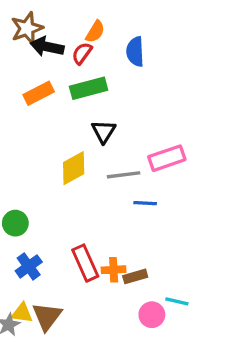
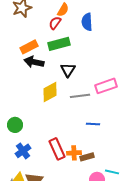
black arrow: (47, 47) -> (34, 62), moved
blue line: (145, 203) -> (93, 124), moved

